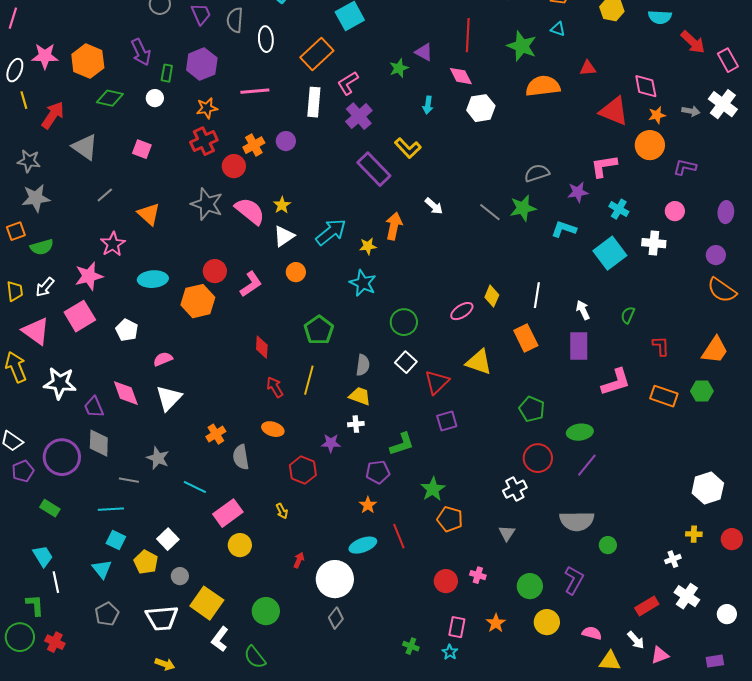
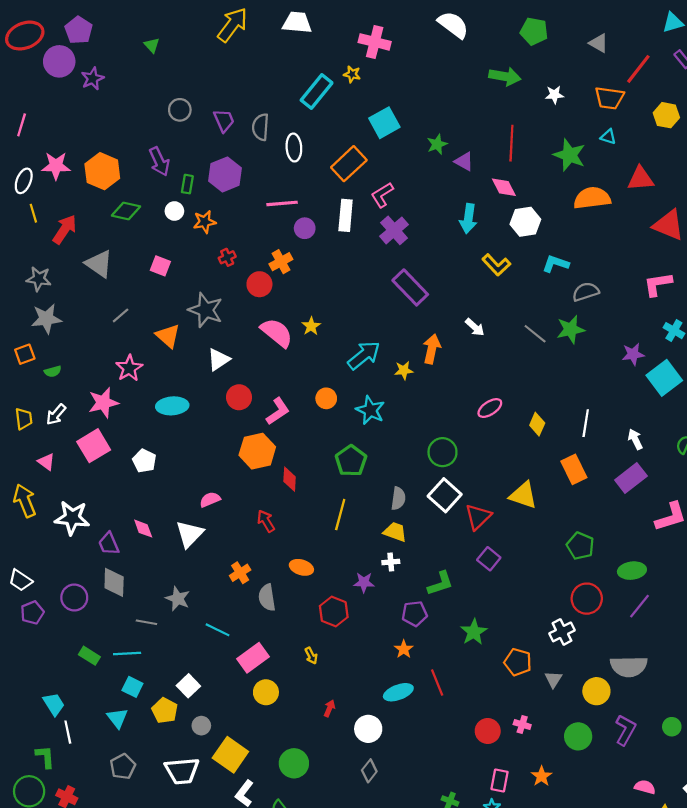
green star: (399, 68) -> (437, 144), moved
red triangle: (588, 68) -> (641, 179), size x1.5
cyan arrow: (428, 105) -> (468, 219), size x1.5
orange star: (207, 108) -> (205, 222), moved
red cross: (204, 141) -> (227, 257), size x0.6
purple circle: (286, 141) -> (305, 228), moved
yellow L-shape: (408, 148) -> (496, 265), moved
purple star: (578, 192) -> (633, 354), moved
gray star: (207, 204) -> (206, 310), moved
cyan L-shape: (564, 229) -> (556, 264), moved
white triangle: (284, 236) -> (219, 360), moved
green semicircle: (42, 247) -> (53, 371), size x0.7
cyan star: (363, 283) -> (370, 410), moved
orange hexagon: (198, 301) -> (257, 451), moved
pink ellipse: (462, 311) -> (490, 408), moved
pink triangle: (36, 331) -> (46, 462), size x0.6
purple rectangle: (579, 346) -> (631, 478), turned 52
pink semicircle: (163, 359) -> (210, 500), moved
white square: (406, 362) -> (445, 495), size x1.4
red arrow: (275, 387) -> (266, 521), moved
pink diamond: (126, 393) -> (143, 529), size x0.7
purple square: (447, 421) -> (489, 559), turned -35
purple circle: (62, 457) -> (74, 598), size x0.7
green rectangle: (50, 508) -> (89, 656), moved
orange pentagon: (450, 519) -> (518, 662), moved
green circle: (608, 545) -> (672, 727), moved
white circle: (335, 579) -> (368, 729), size x0.7
yellow circle: (547, 622) -> (596, 691), moved

